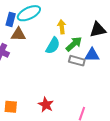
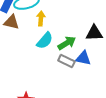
yellow arrow: (62, 27) -> (41, 18), moved

